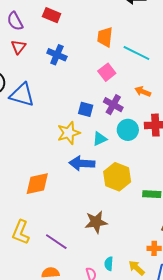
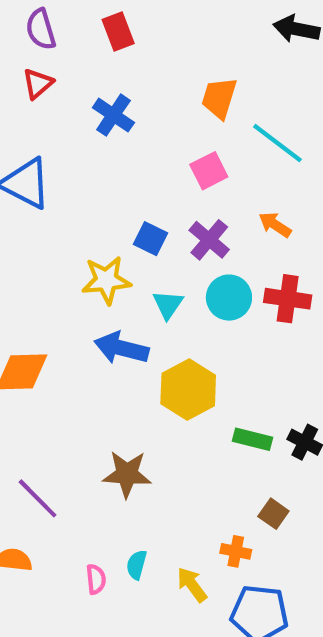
red rectangle: (52, 15) -> (118, 31), turned 36
cyan triangle: (100, 139) -> (168, 305), turned -42

